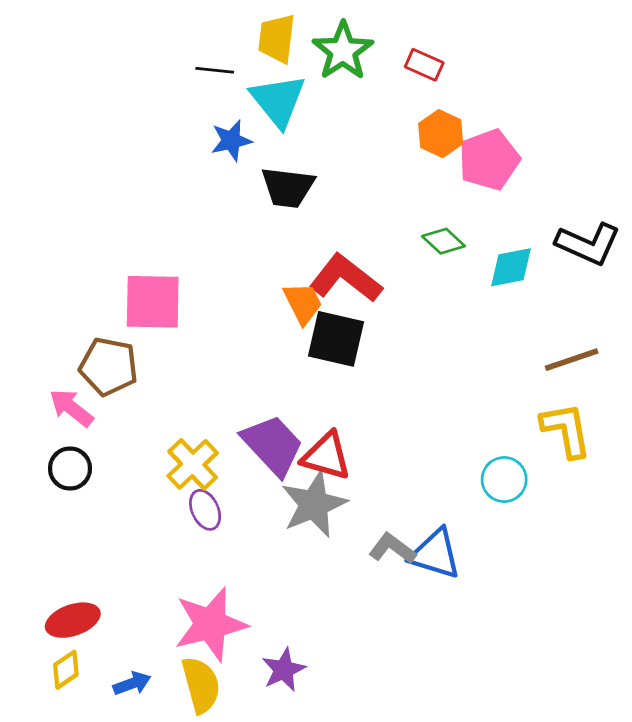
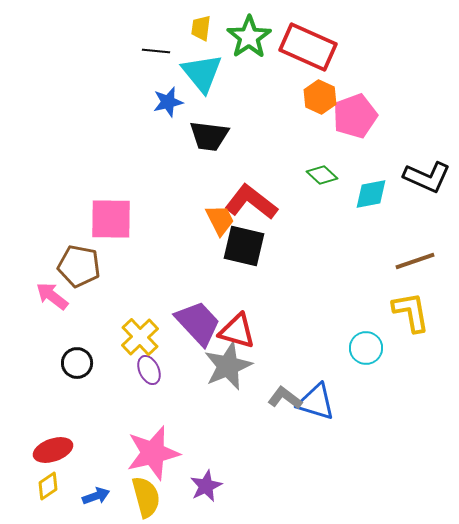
yellow trapezoid: (277, 39) -> (201, 28), size x0.7
red rectangle: (424, 65) -> (308, 47), size x2.0
black circle: (70, 468) -> (77, 363), moved

